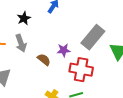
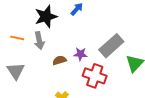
black star: (24, 18) -> (46, 17), size x1.6
brown semicircle: (44, 60) -> (59, 60), turned -64

